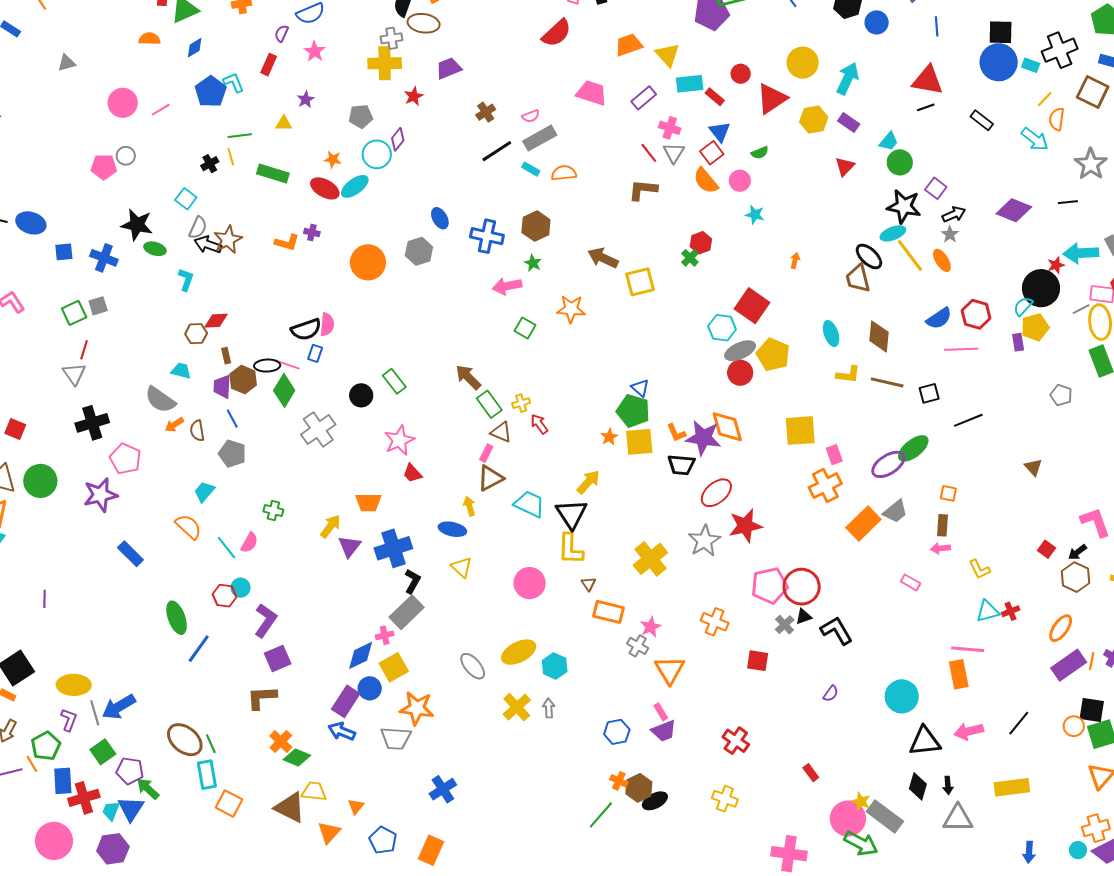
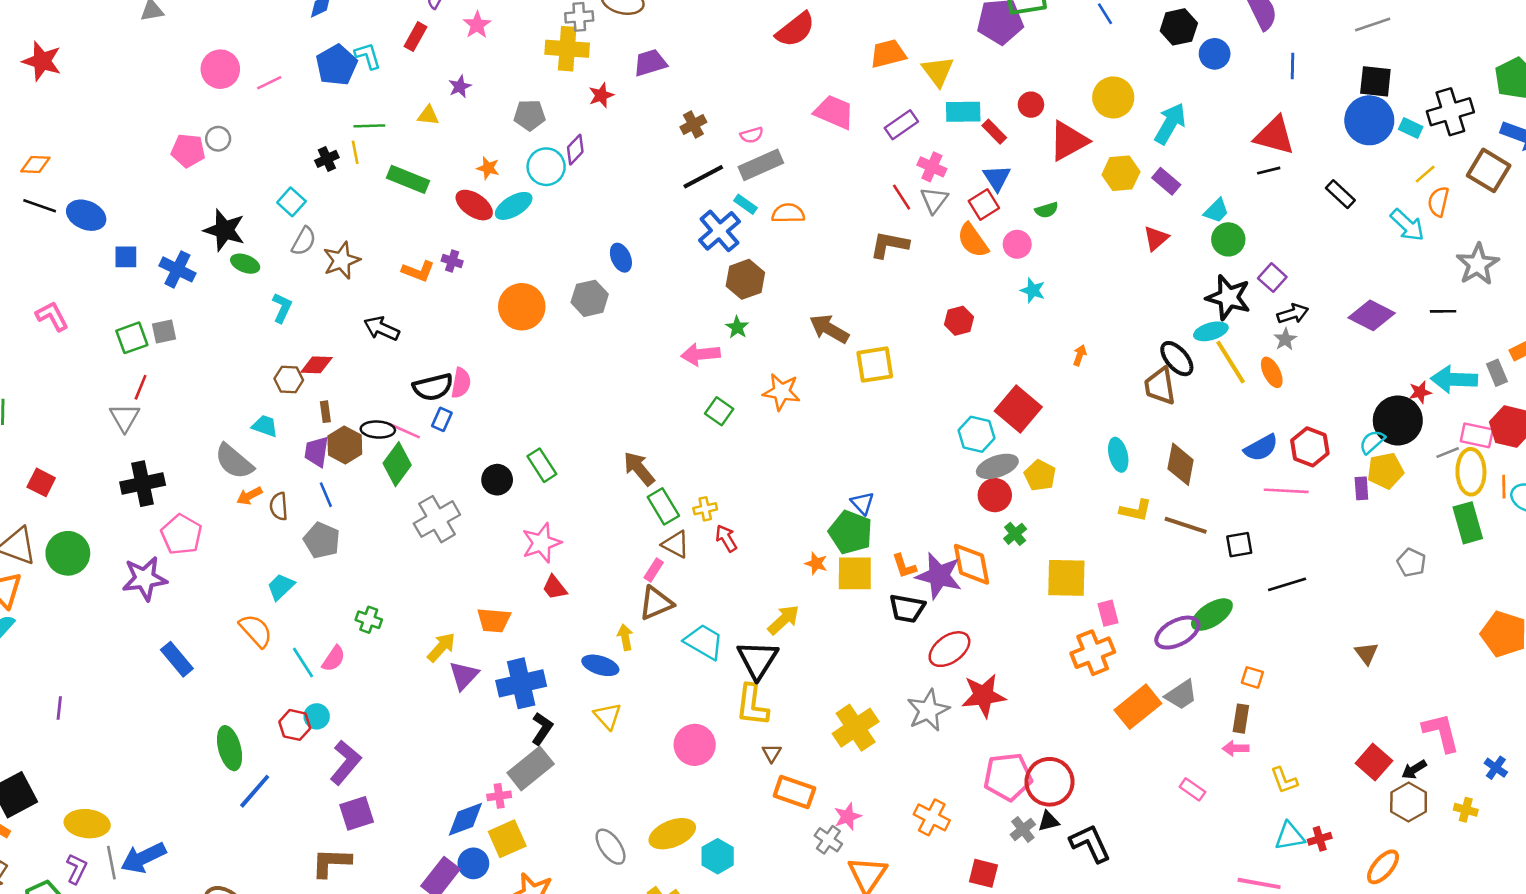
blue cross: (487, 236) -> (719, 231), moved, turned 32
black arrow: (208, 245) -> (382, 328), moved
green cross: (690, 258) -> (1015, 534), moved
yellow pentagon: (773, 355) -> (1040, 475), size x0.7
orange star: (609, 437) -> (816, 563), turned -30
red square: (1046, 549) -> (1374, 762), size x1.5

